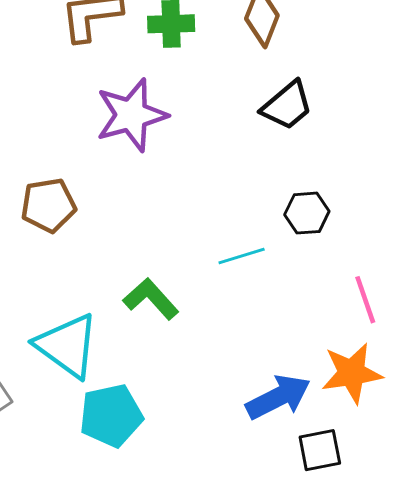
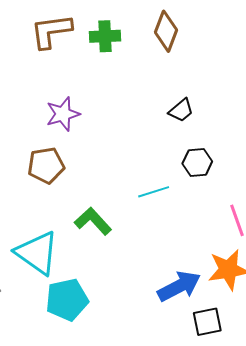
black trapezoid: (287, 106) -> (181, 110), moved, size x0.7
purple star: (131, 115) -> (63, 114), moved, size x0.7
brown pentagon: (48, 205) -> (46, 165), moved

